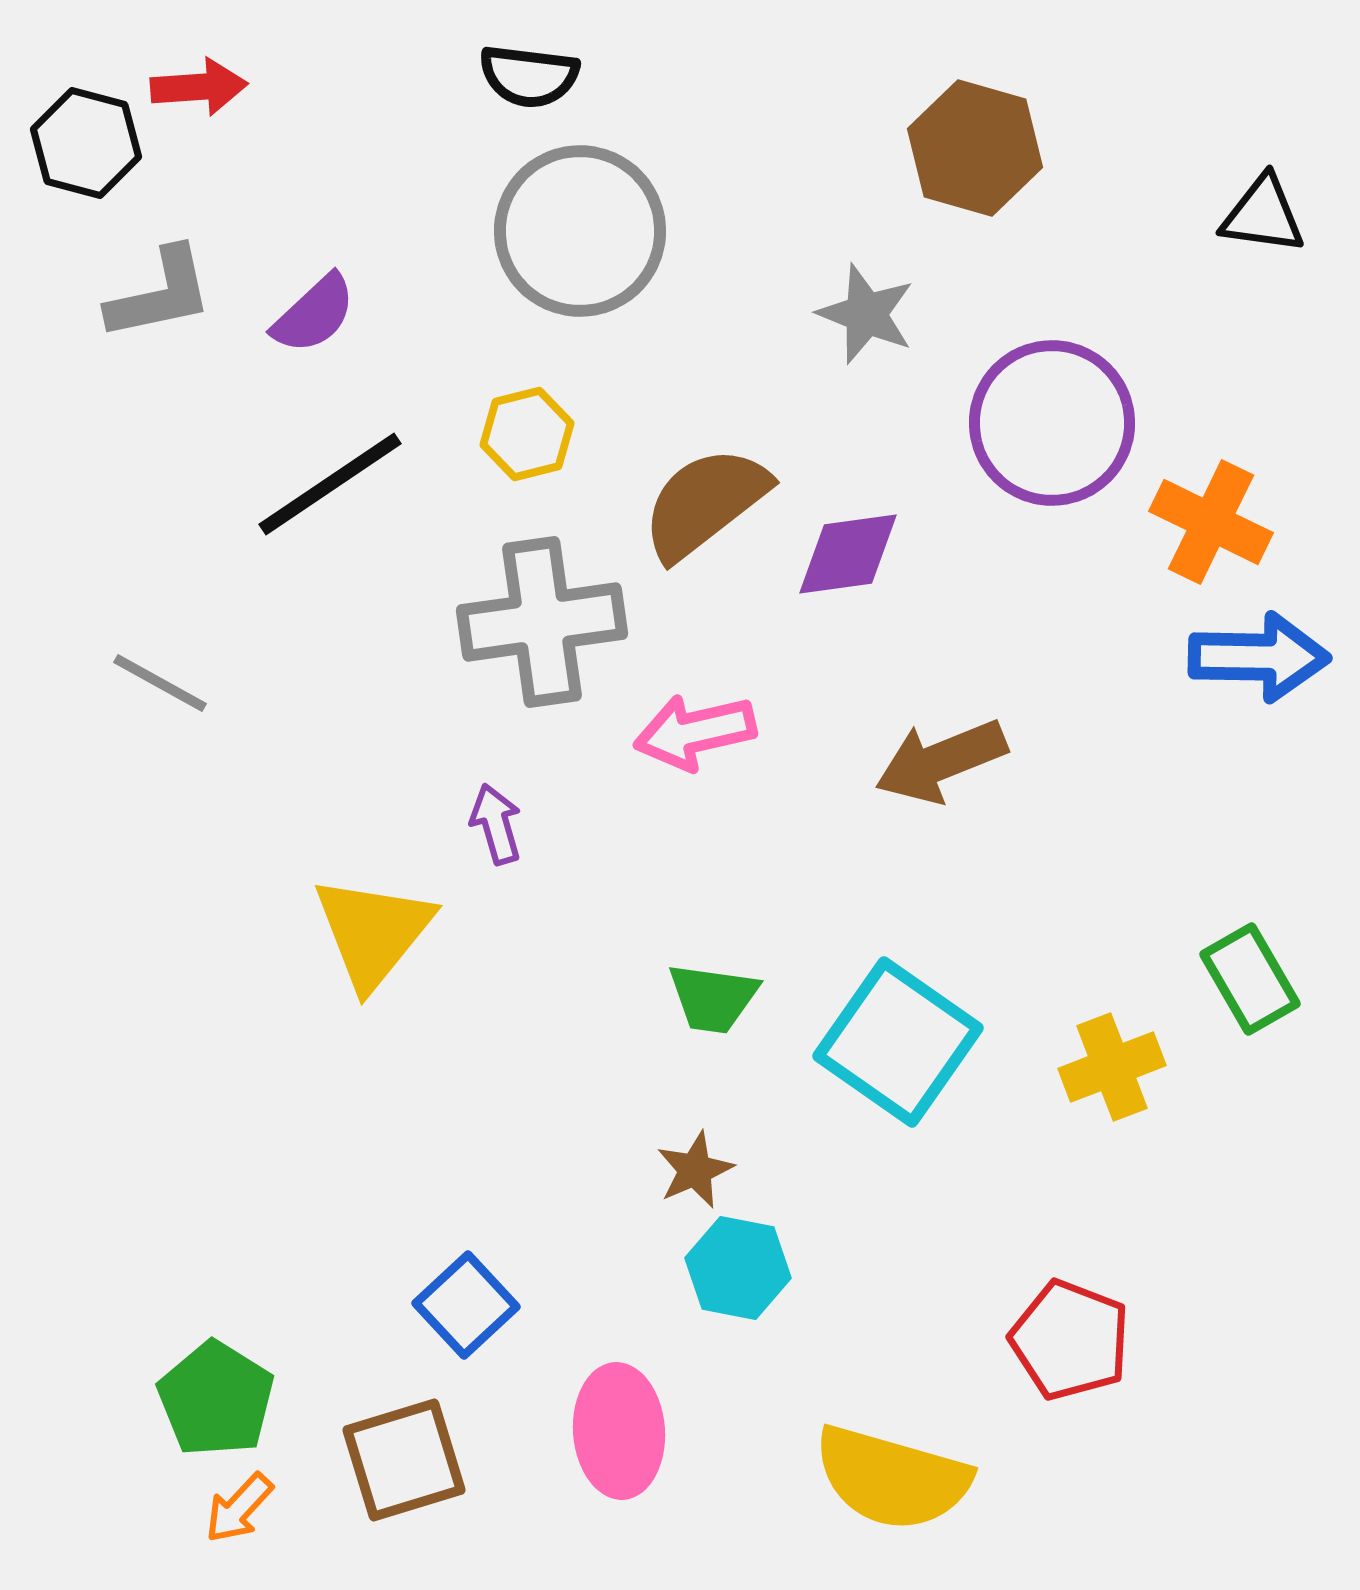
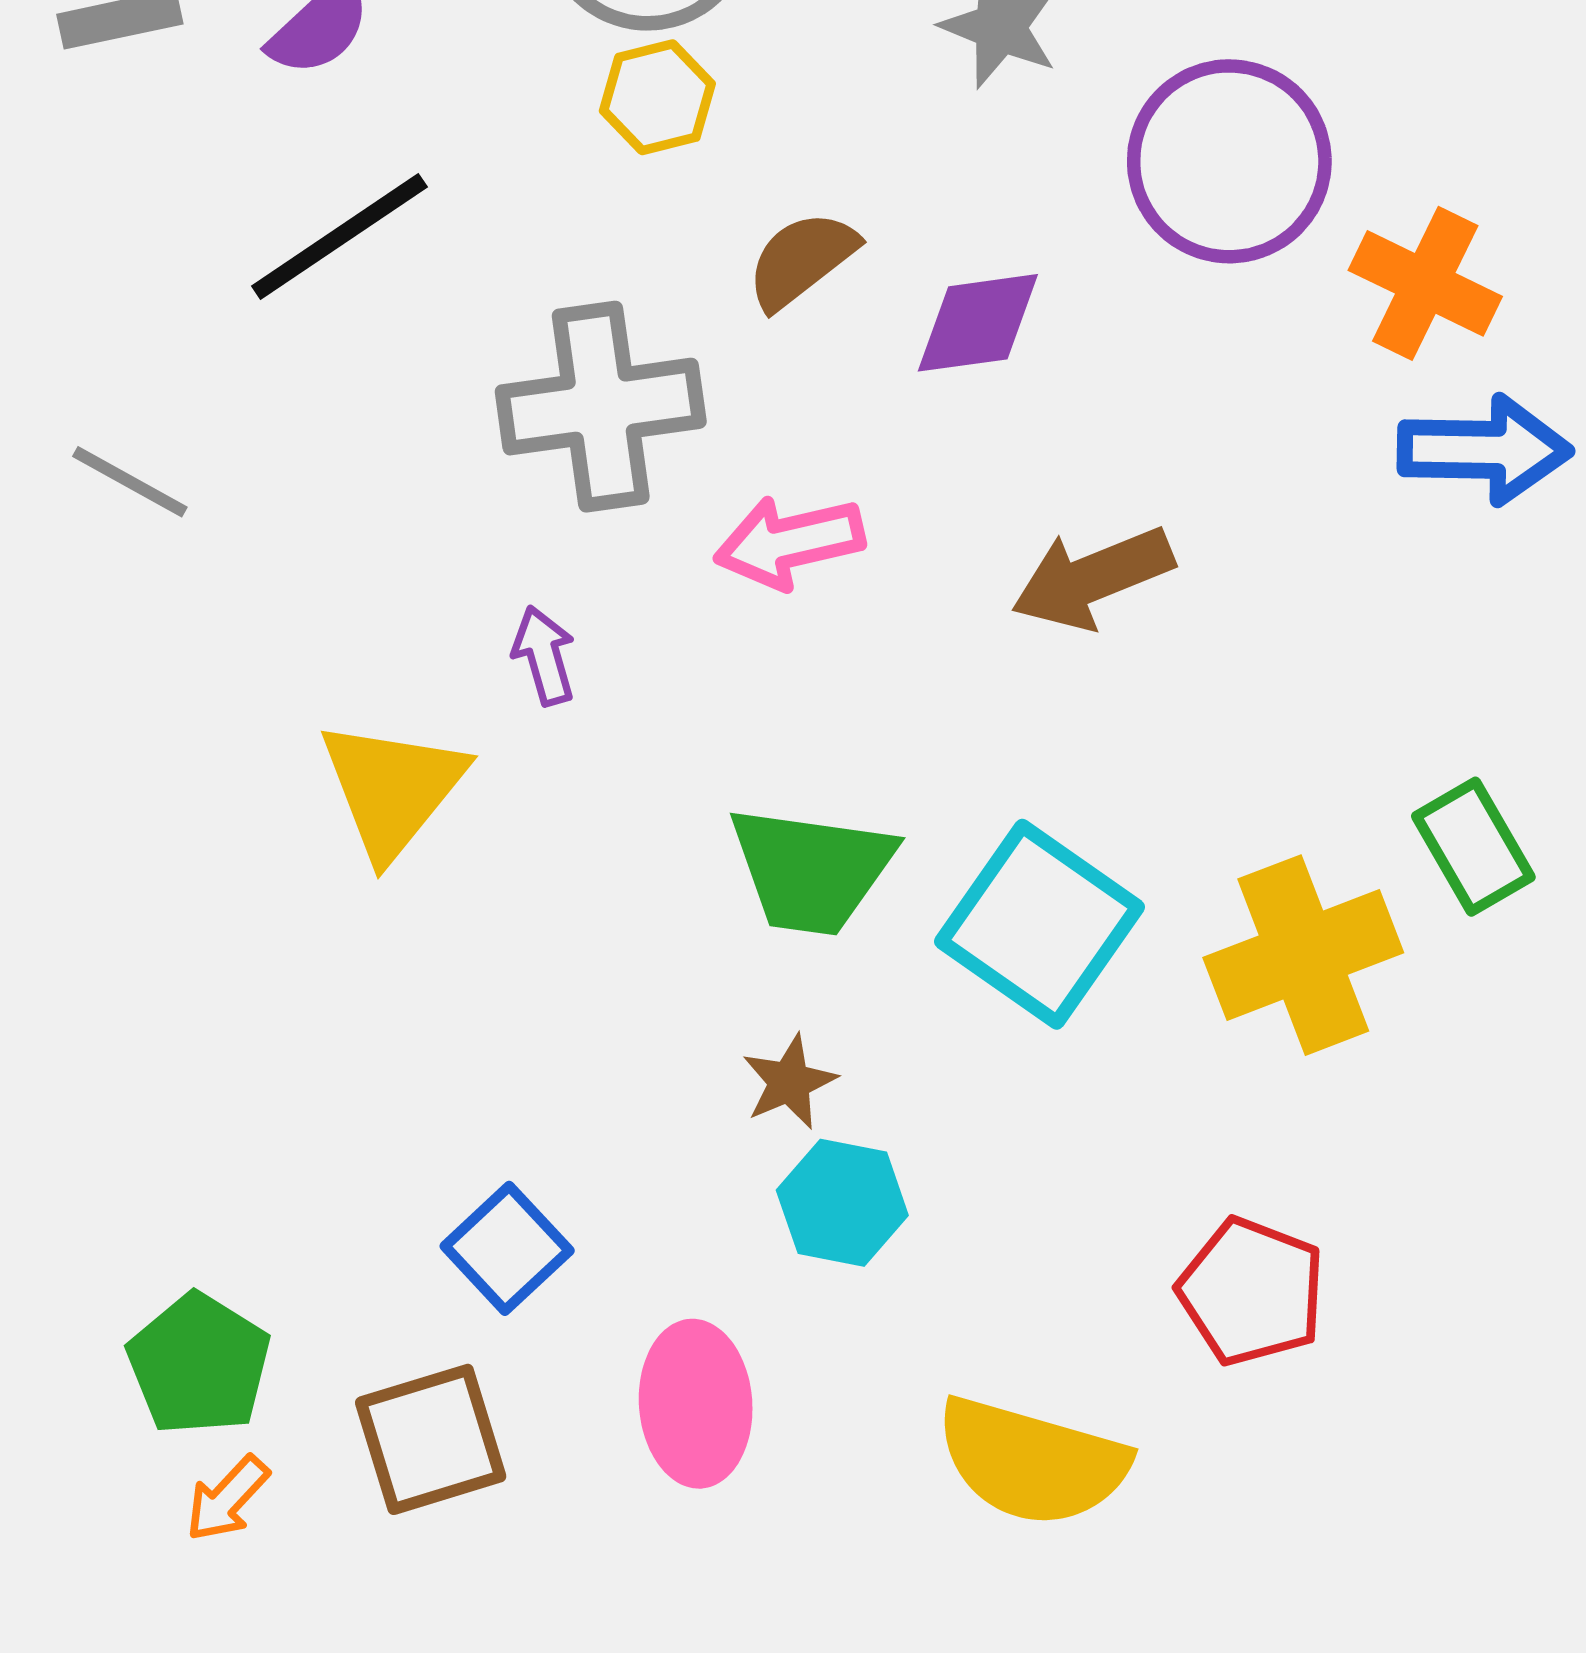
yellow hexagon: (527, 434) -> (657, 97), moved
brown semicircle: (705, 503) -> (802, 260), size x0.7
green trapezoid: (713, 998) -> (811, 870), size x1.5
yellow cross: (1112, 1067) -> (1303, 955), size x1.5

